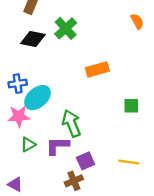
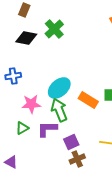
orange rectangle: (97, 69) -> (88, 100), moved, turned 48
cyan ellipse: (38, 98) -> (59, 88), moved
pink star: (19, 116) -> (31, 104), moved
brown cross: (74, 181) -> (77, 159), moved

